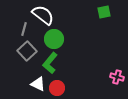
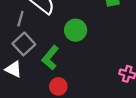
green circle: (54, 39) -> (76, 30), moved
white triangle: (38, 84) -> (14, 69), moved

